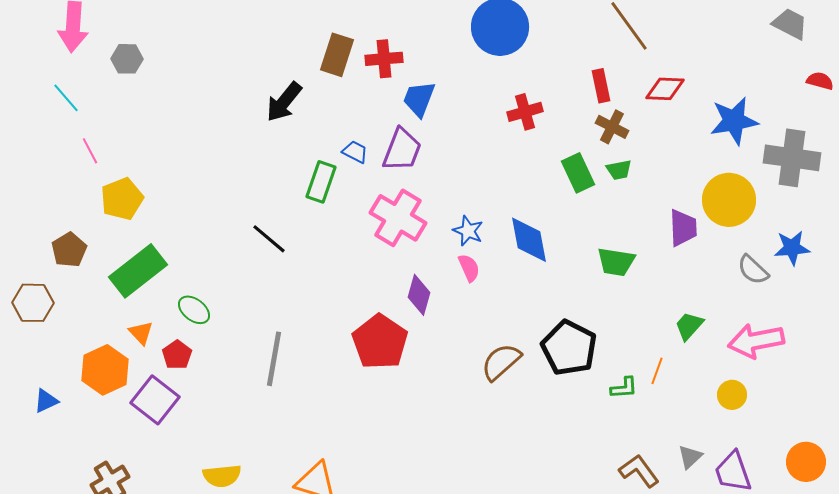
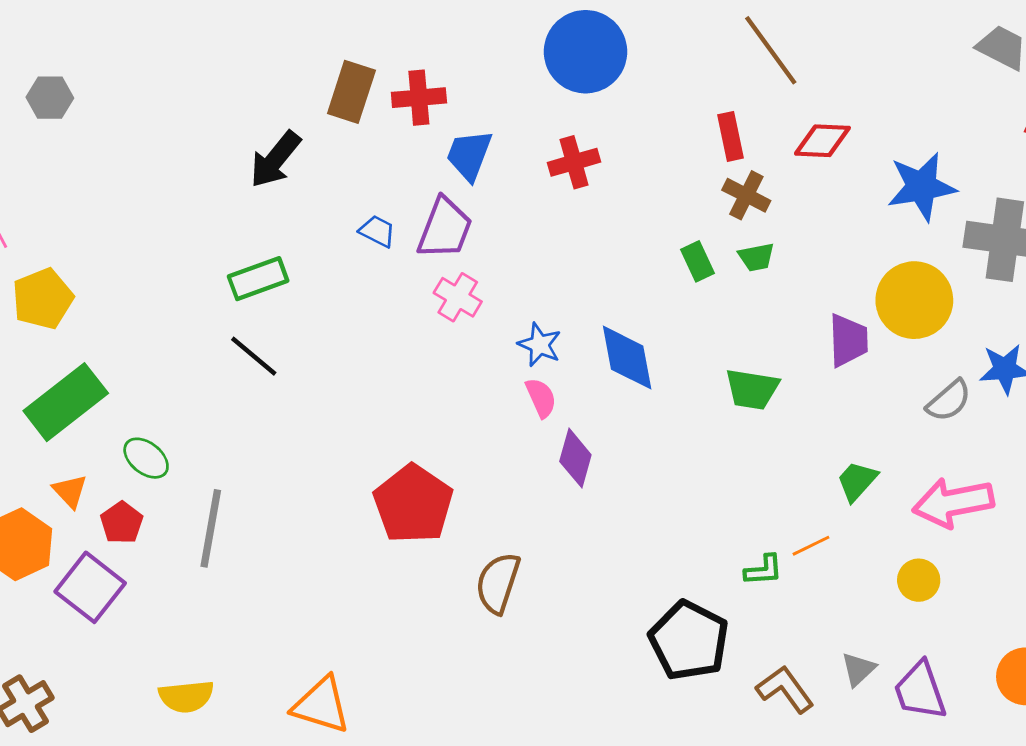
red cross: (525, 112) -> (574, 162), moved
green rectangle: (578, 173) -> (698, 261), size x0.7
green rectangle: (321, 182) -> (258, 279), moved, turned 51
pink cross: (398, 218) -> (458, 297), moved, size x0.6
gray semicircle: (753, 270) -> (949, 401), turned -84
purple diamond: (419, 295) -> (575, 458), moved
black pentagon: (569, 348) -> (689, 640), moved
gray line: (274, 359) -> (211, 528), moved
brown semicircle: (501, 362) -> (498, 583), moved, turned -30
orange line: (657, 371) -> (811, 546), turned 44

